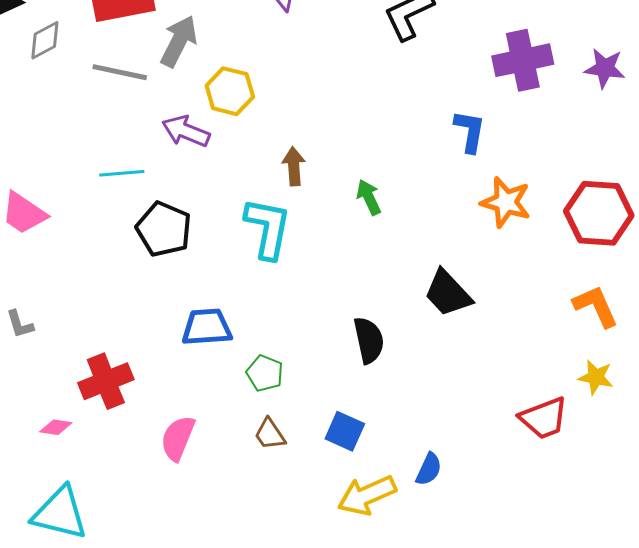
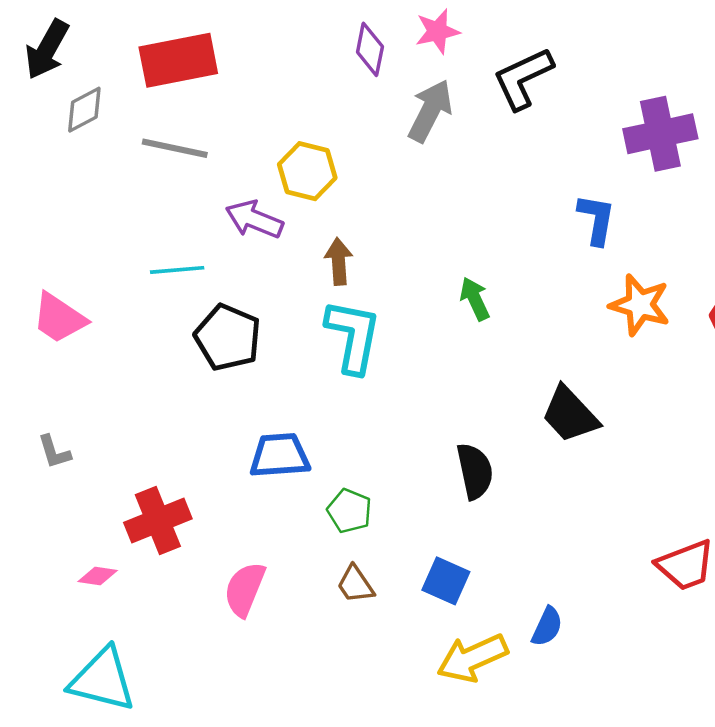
gray arrow: (179, 41) -> (430, 111), moved
brown arrow: (294, 166) -> (339, 261), moved

